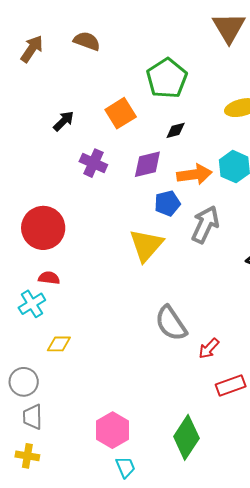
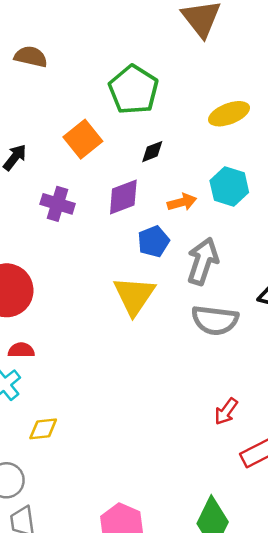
orange arrow: (194, 174) -> (182, 202), size x0.7
gray semicircle: (171, 323) -> (215, 320), moved, turned -42

